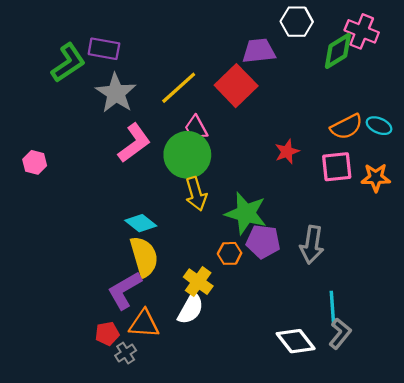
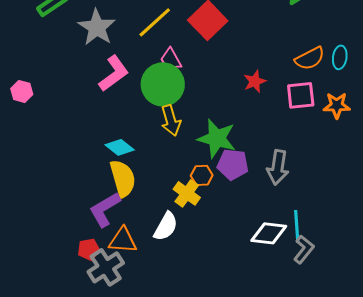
cyan ellipse: (379, 126) -> (340, 57), turned 75
yellow cross: (198, 282) -> (187, 193), moved
white diamond: (296, 341) -> (269, 233), moved, turned -45
gray cross: (126, 353) -> (106, 267), size x1.8

